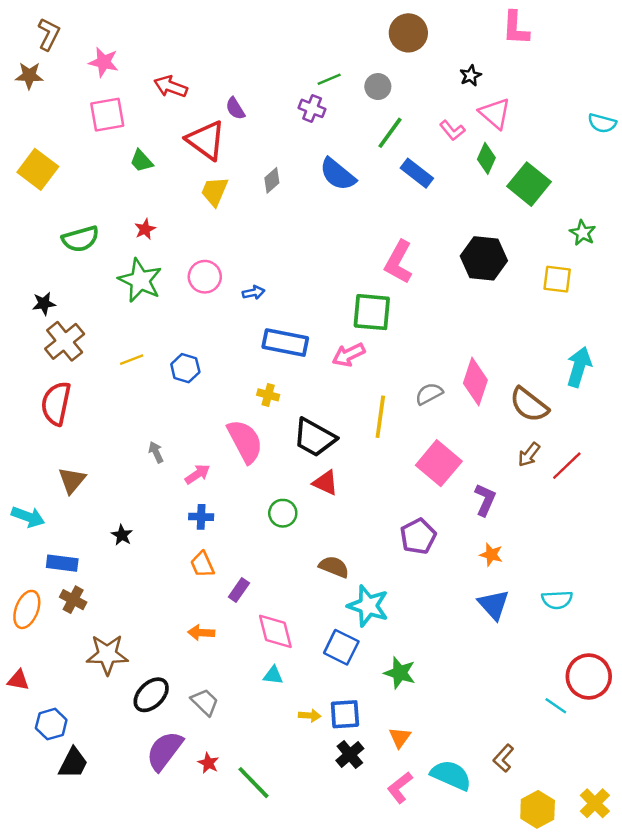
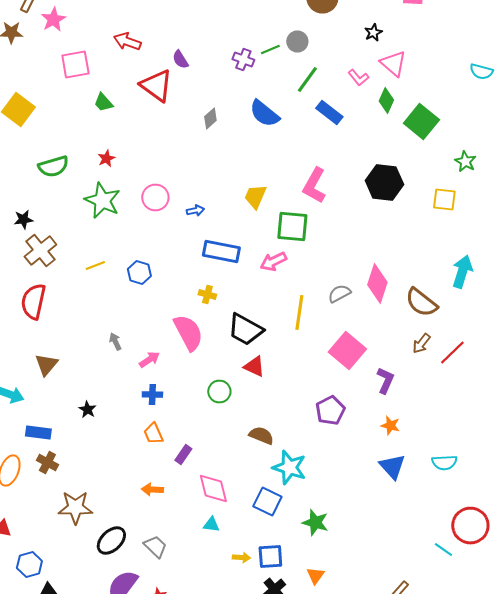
pink star: (104, 62) -> (53, 20), moved, turned 30
green line: (329, 79) -> (270, 50), moved
yellow trapezoid: (215, 191) -> (255, 196), moved

